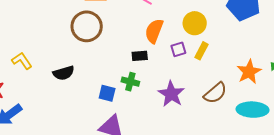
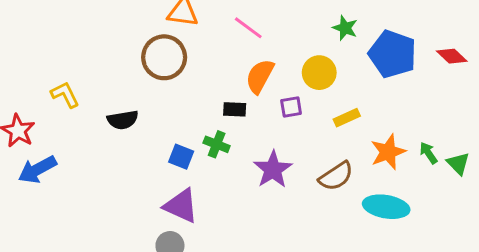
yellow rectangle: (201, 51) -> (347, 118), moved, turned 30

